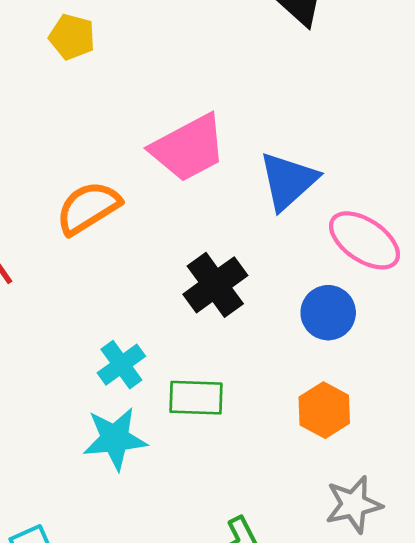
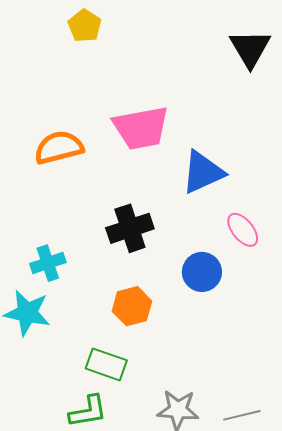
pink ellipse: (365, 240) -> (243, 230), size x0.7
green rectangle: (196, 398) -> (106, 364), moved
orange hexagon: (324, 410) -> (132, 306), moved

